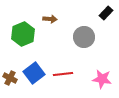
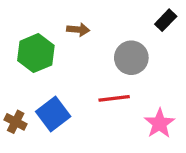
red line: (63, 74) -> (114, 98), moved
pink star: (102, 79) -> (159, 123), turned 30

